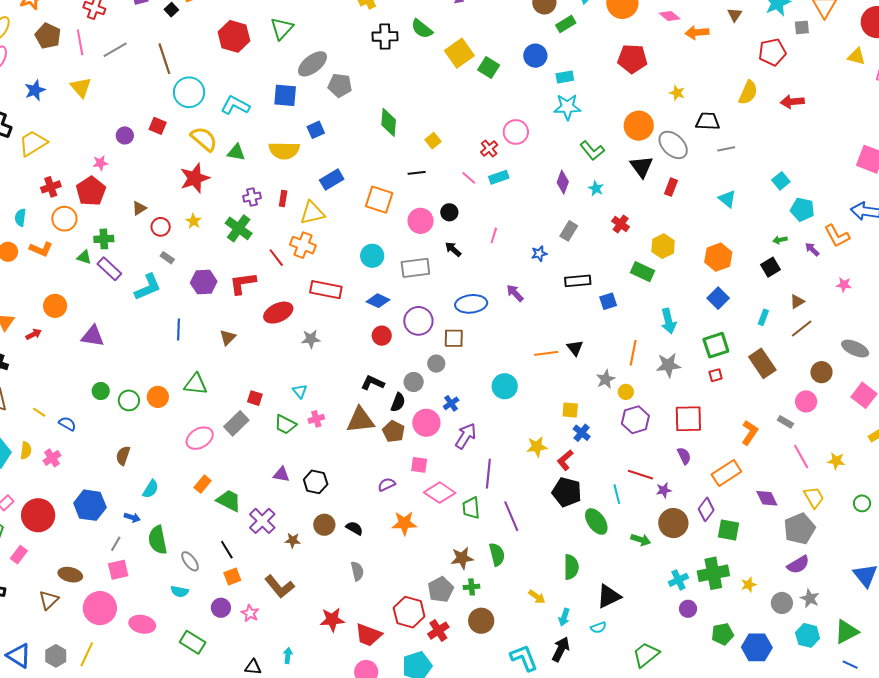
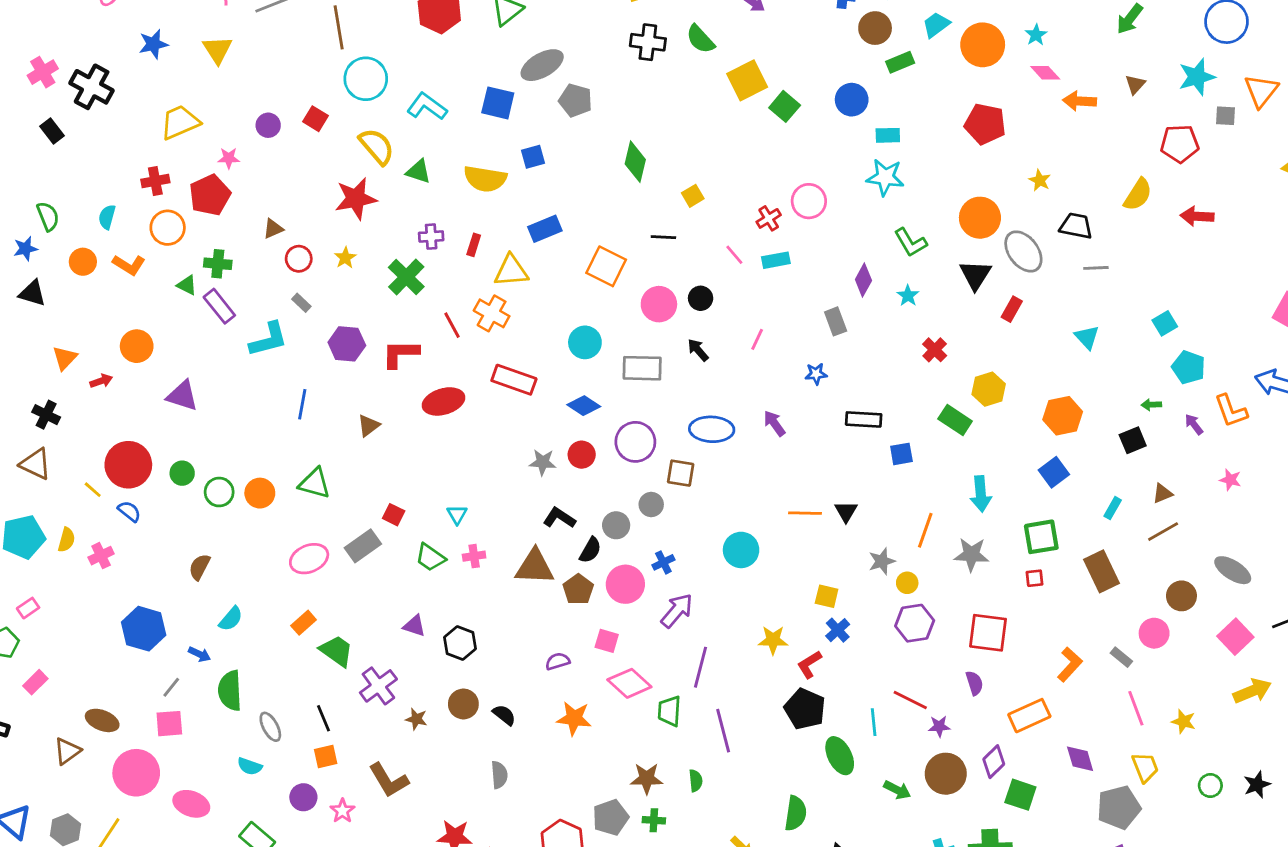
yellow trapezoid: (33, 143) -> (180, 122), moved
gray rectangle: (569, 231) -> (836, 321), moved, turned -60
gray star: (311, 339) -> (543, 462), moved
red circle: (38, 515) -> (128, 465), moved
green semicircle: (497, 554) -> (696, 781), size x0.7

